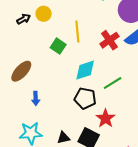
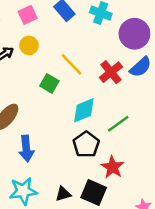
yellow line: (77, 32) -> (71, 64), turned -35
blue arrow: (36, 98) -> (26, 149), size x1.5
black pentagon: (85, 98) -> (86, 145), turned 30

